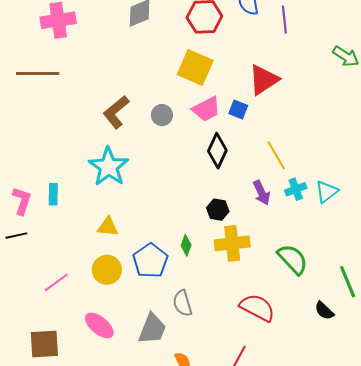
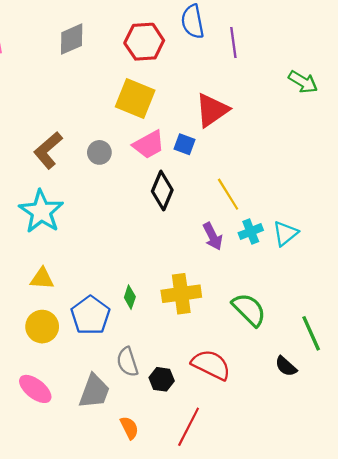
black hexagon: (218, 210) -> (162, 379), moved

